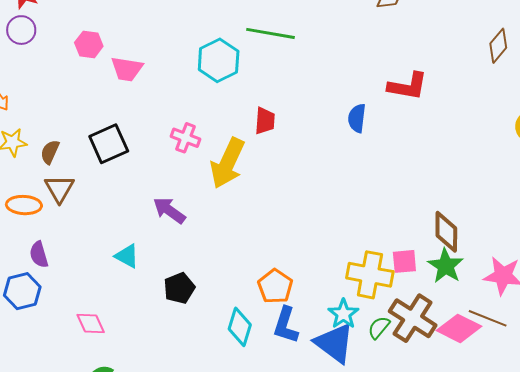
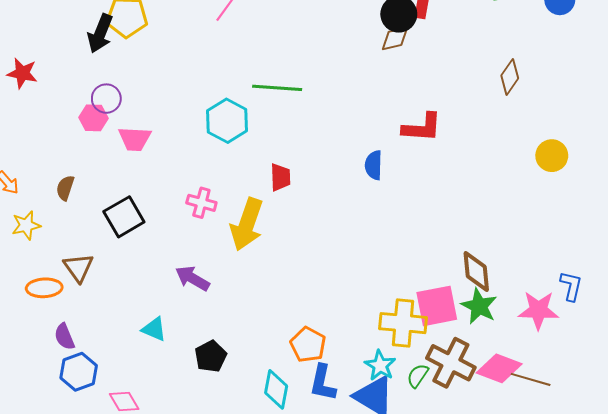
purple circle: (21, 30) -> (106, 99), moved
brown semicircle: (50, 152) -> (65, 188), moved
pink square: (404, 261) -> (437, 306), size x1.6
blue hexagon: (22, 291) -> (79, 372), moved
brown line: (488, 318) -> (531, 379), moved

